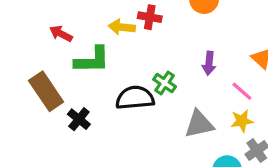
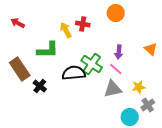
yellow arrow: (122, 27) -> (66, 30), turned 56
red arrow: (61, 34) -> (18, 23), moved
green cross: (165, 83) -> (92, 64), size x1.5
pink line: (242, 91) -> (116, 69), moved

